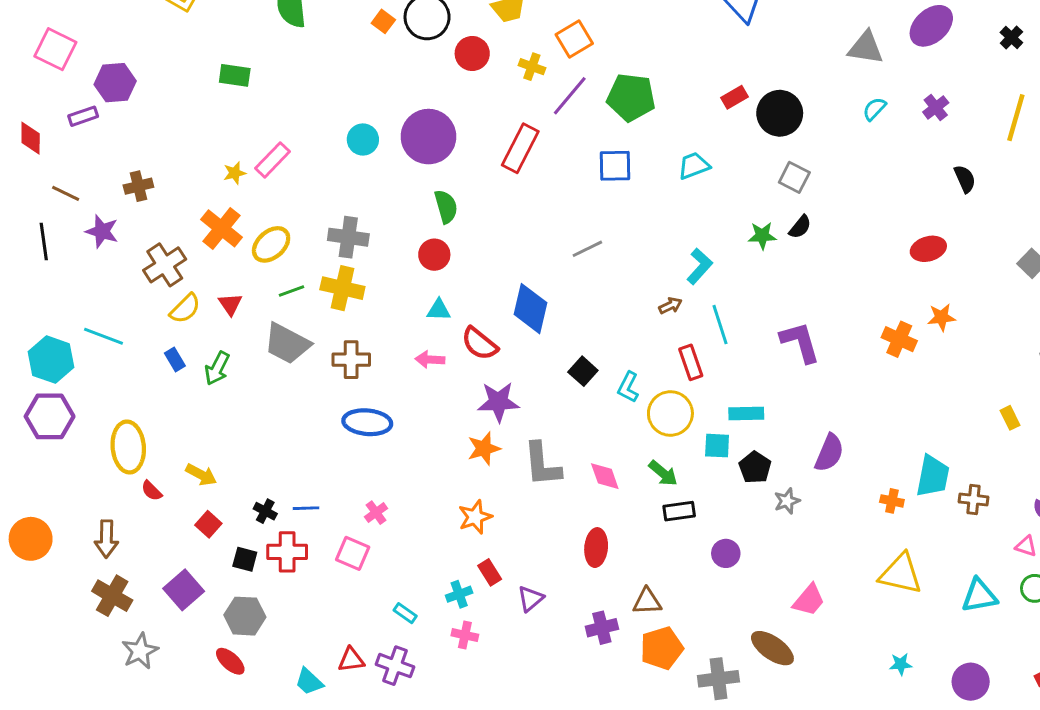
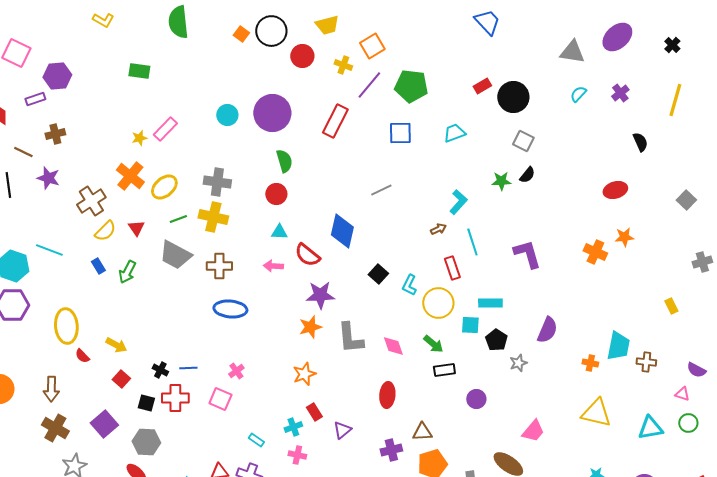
brown cross: (138, 186) -> (55, 134), moved

